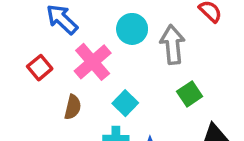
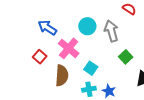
brown semicircle: (73, 107) -> (62, 75), size x1.5

